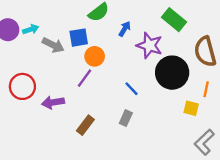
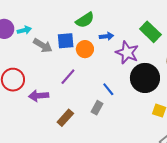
blue arrow: (125, 29) -> (107, 36), turned 48
orange circle: (95, 56) -> (85, 49), moved
gray rectangle: (126, 118) -> (97, 108), moved

